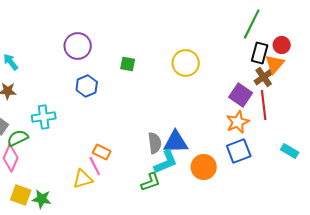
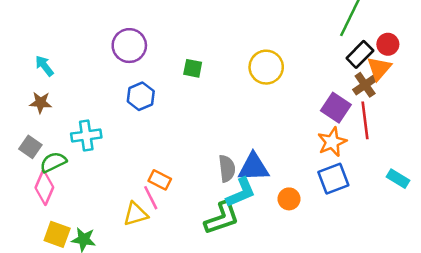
black rectangle: (260, 53) -> (360, 54), turned 30
orange circle: (204, 167) -> (289, 199), size x0.7
green L-shape: (151, 182) -> (222, 218), size x1.4

